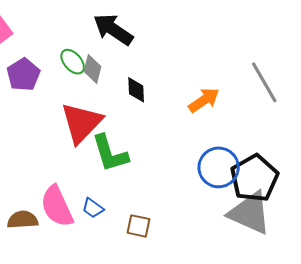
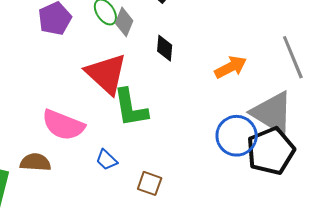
red triangle: (81, 123) -> (106, 74), turned -39
pink semicircle: (57, 206) -> (63, 125), moved, turned -51
gray triangle: (250, 213) -> (272, 113), moved

